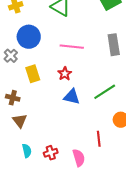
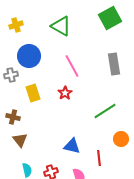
pink line: (72, 47) -> (72, 66), turned 55
gray cross: (11, 56) -> (11, 75), turned 32
blue triangle: (72, 97) -> (72, 146), moved

